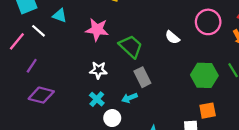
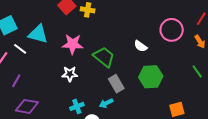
cyan triangle: (60, 16) -> (38, 34), size x1.5
white star: (98, 70) -> (70, 74), moved
green hexagon: (204, 75) -> (151, 77), moved
cyan cross: (97, 99) -> (77, 106), turned 32

